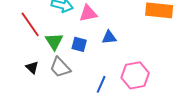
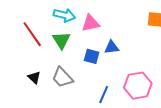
green triangle: (54, 41) -> (61, 40), moved
blue square: (79, 44) -> (92, 56), moved

